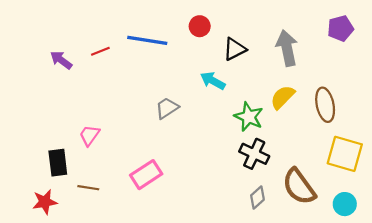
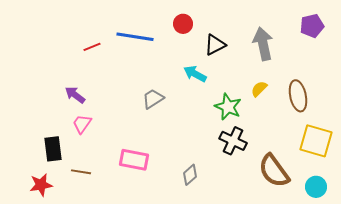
purple arrow: (61, 60) -> (75, 95), moved
yellow semicircle: (283, 97) -> (259, 89), size x0.7
pink rectangle: (146, 175) -> (134, 160), turned 44
gray diamond: (257, 197) -> (190, 175), moved

